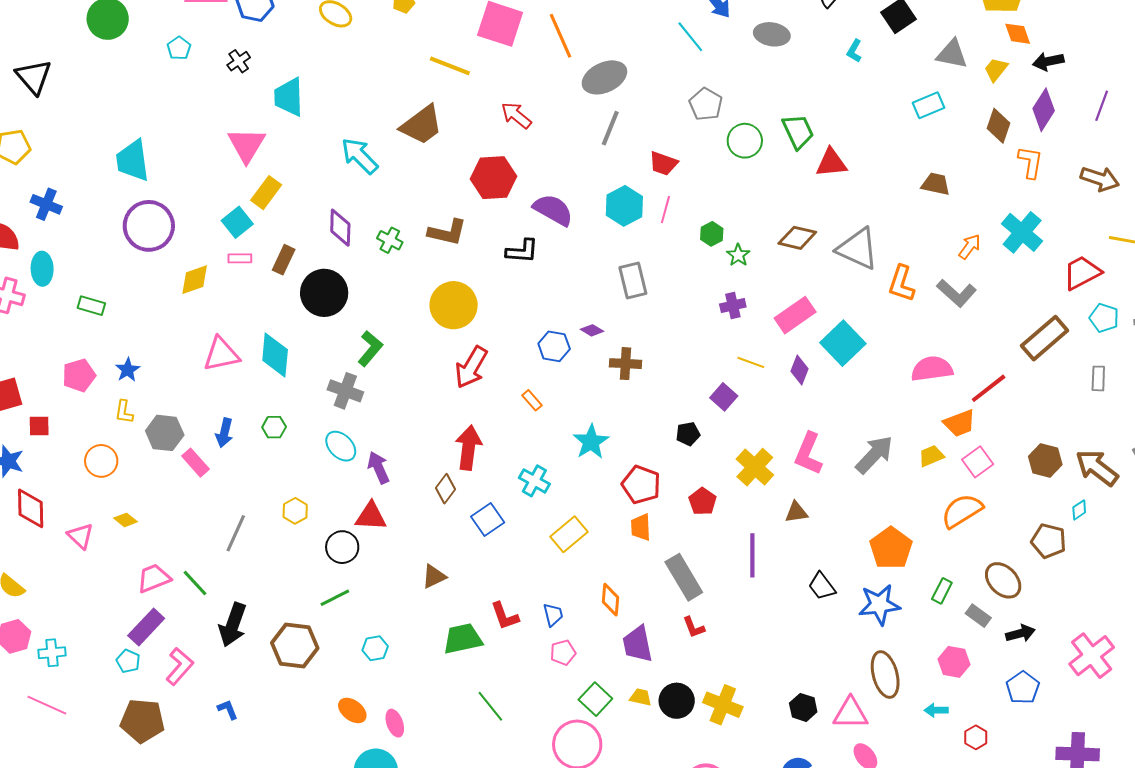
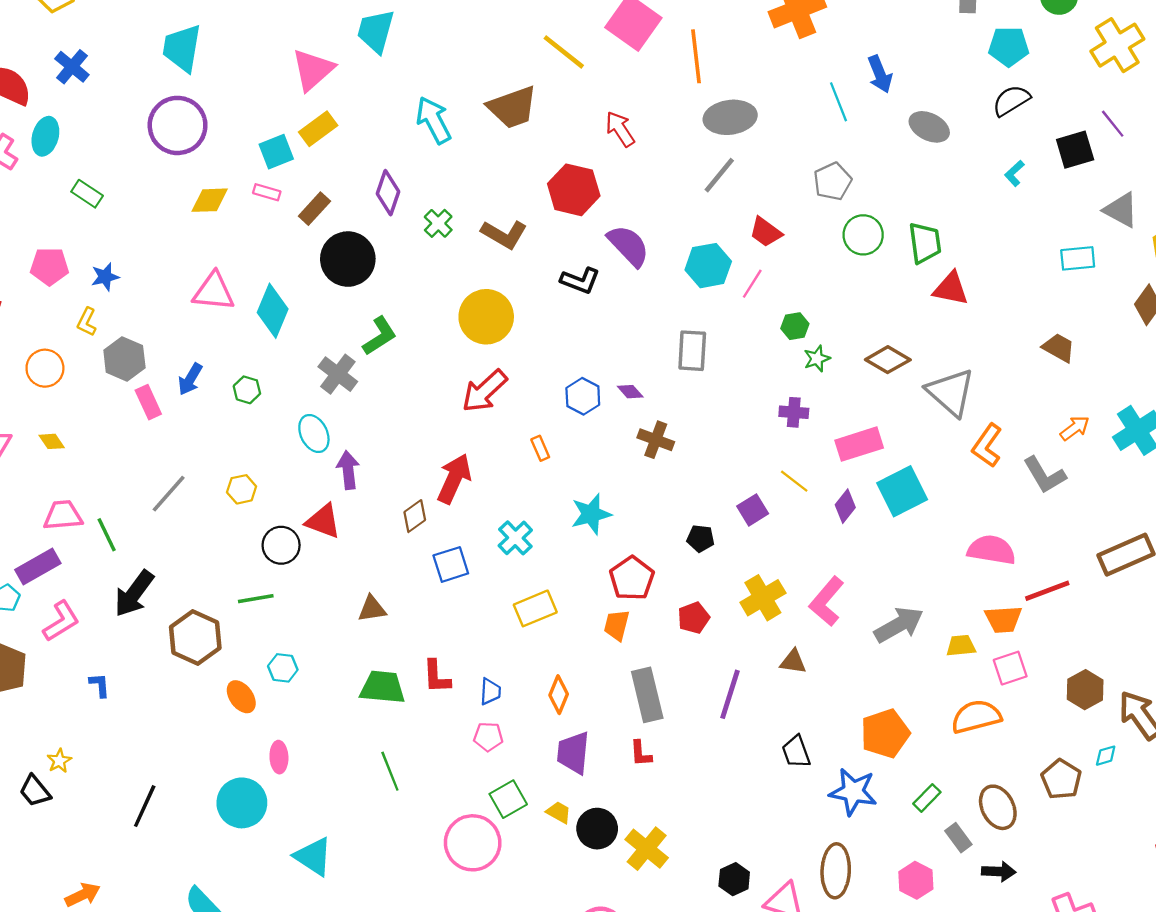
orange ellipse: (352, 710) -> (241, 697), moved

